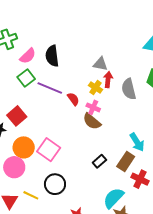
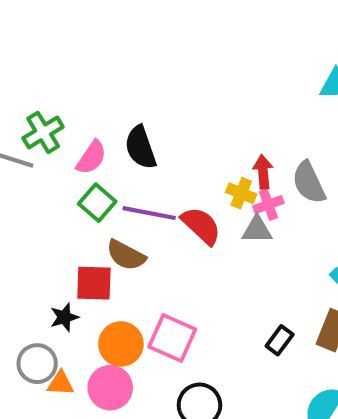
gray triangle: (100, 64) -> (257, 230), moved
red semicircle: (73, 99) -> (201, 226), size x1.5
pink cross: (93, 107) -> (268, 205), moved, turned -32
red square: (17, 116) -> (94, 283), turned -36
brown semicircle: (92, 121) -> (126, 255), moved

